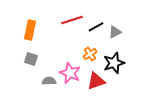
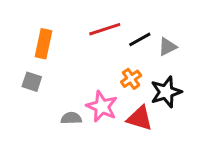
gray square: (31, 59) -> (32, 82), moved
red triangle: (96, 81) -> (140, 118), turned 36

